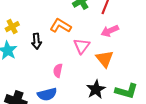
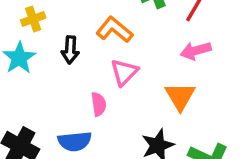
pink triangle: (82, 46) -> (124, 72), moved
pink semicircle: (58, 71) -> (99, 104), turned 152

